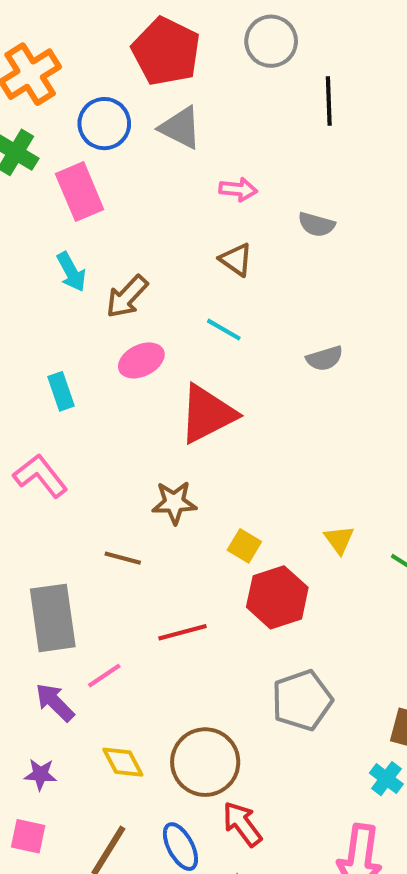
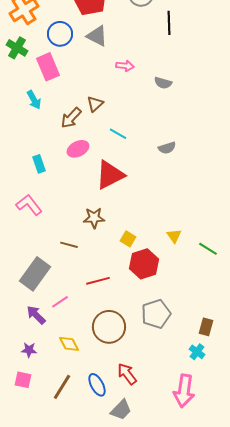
brown triangle: (236, 260) -> (95, 104), moved, turned 42
cyan arrow: (71, 272) -> (34, 100), moved
gray rectangle: (53, 618) -> (35, 274), turned 44
brown circle: (205, 762) -> (109, 327), moved

